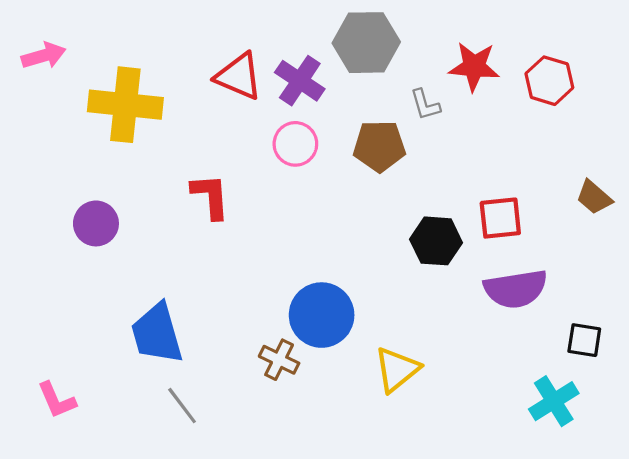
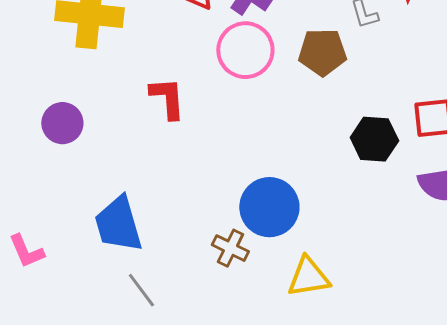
pink circle: (295, 144) -> (245, 50), size x1.4
yellow triangle: (397, 370) -> (308, 277), moved, turned 30
pink L-shape: (57, 400) -> (26, 251), moved

